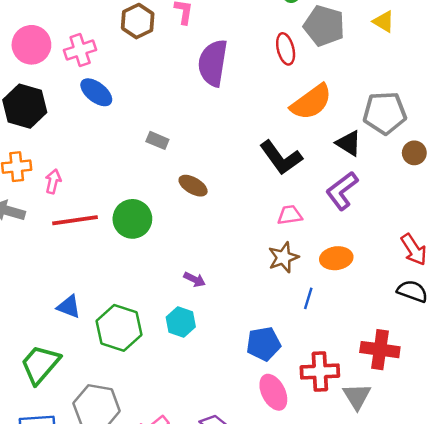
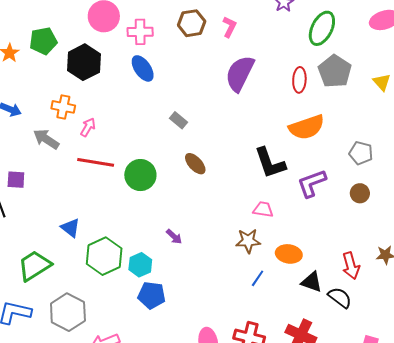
gray pentagon: (385, 113) -> (361, 153), size x0.7
black triangle: (349, 143) -> (312, 282), moved, turned -30
brown circle: (414, 153) -> (360, 193), moved
purple L-shape: (342, 191) -> (312, 183), moved
cyan hexagon: (181, 322) -> (140, 265), moved
blue pentagon: (264, 344) -> (152, 295), moved

